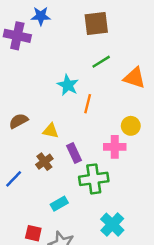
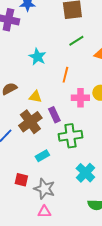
cyan star: (68, 85) -> (37, 57), moved
pink cross: (115, 147) -> (80, 98), moved
brown cross: (44, 162) -> (30, 122), size x1.6

